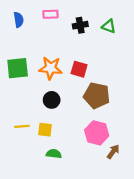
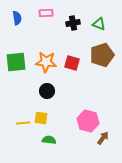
brown pentagon: (97, 96) -> (102, 55), moved, turned -30
yellow line: (22, 126) -> (23, 123), moved

